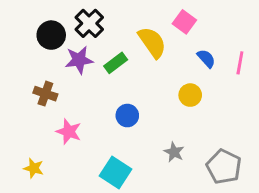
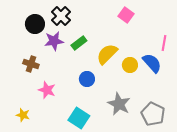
yellow semicircle: (152, 42) -> (107, 54), moved, turned -100
blue semicircle: (206, 58) -> (152, 63), moved, size x1.5
gray star: (174, 152) -> (119, 104), size x1.6

